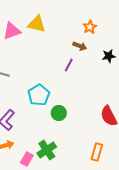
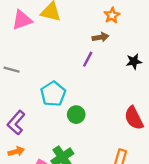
brown arrow: (80, 46) -> (100, 37), turned -32
black star: (109, 56) -> (134, 61), moved

